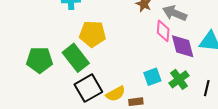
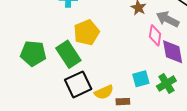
yellow pentagon: (92, 34) -> (86, 33), turned -30

